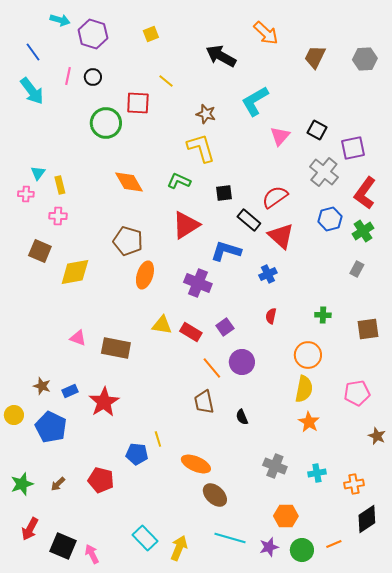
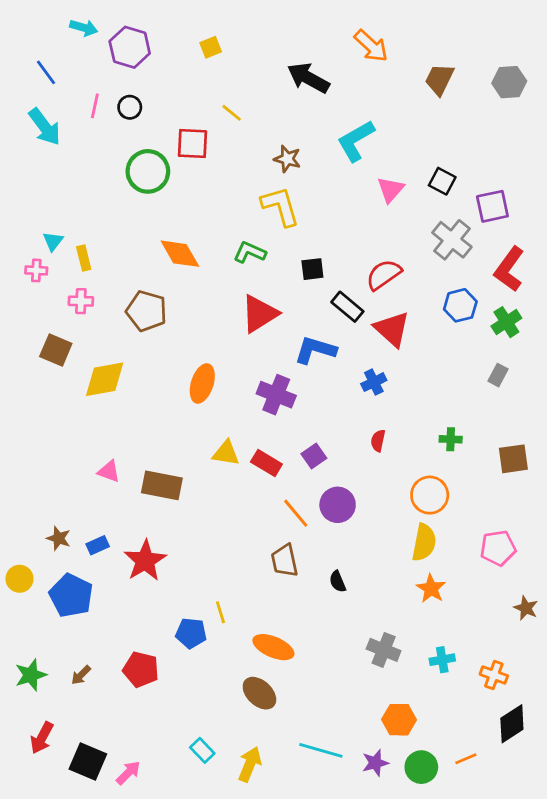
brown pentagon: (128, 241) -> (146, 311), moved
orange cross: (354, 484) -> (494, 675), turned 30
brown ellipse: (215, 495) -> (259, 693), moved
cyan rectangle: (145, 538) -> (202, 750), size x0.7
pink arrow: (92, 554) -> (128, 773), turned 72

